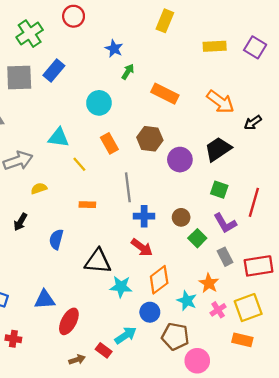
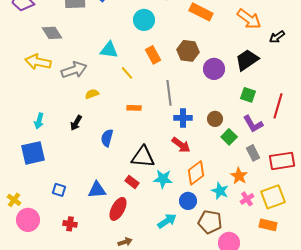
red rectangle: (104, 350) -> (132, 182), moved

